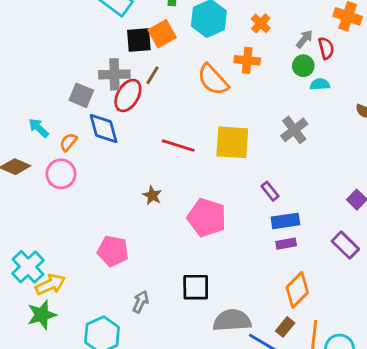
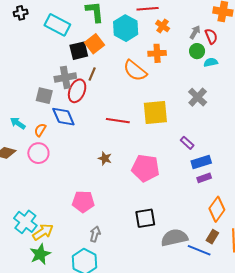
gray arrow: (141, 302) -> (95, 234), moved

